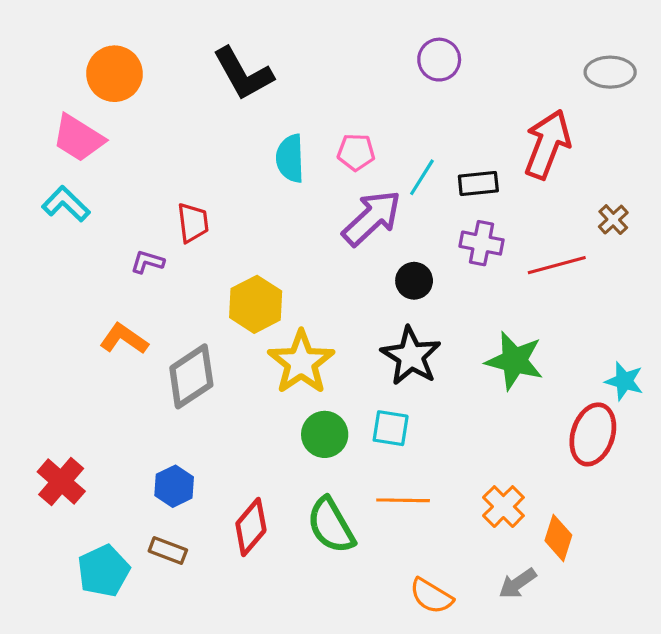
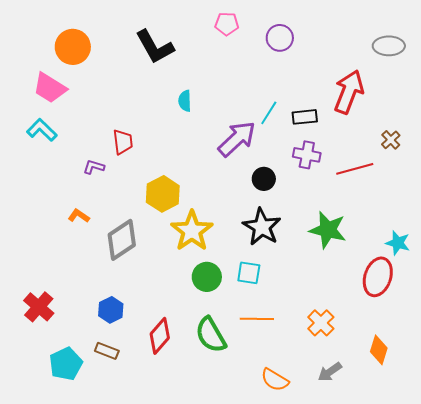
pink pentagon: (356, 152) -> (227, 24), moved
cyan semicircle: (290, 158) -> (185, 101), size x0.7
orange L-shape: (124, 339) -> (79, 216), size x0.7
orange diamond: (558, 538) -> (379, 350), moved

